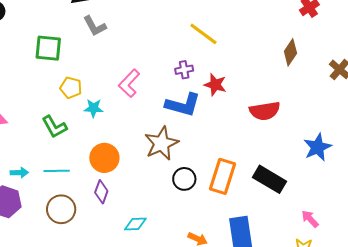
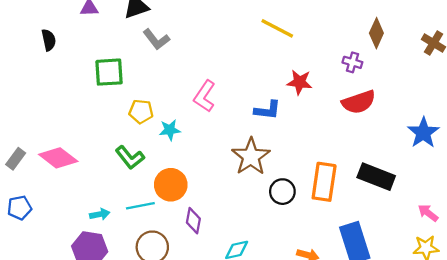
purple cross: (184, 70) -> (352, 62), moved, turned 36
blue L-shape: (183, 105) -> (268, 110), size x0.7
orange circle: (104, 158) -> (171, 185), moved

